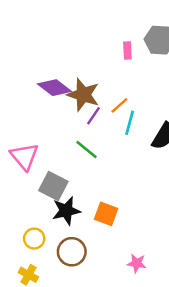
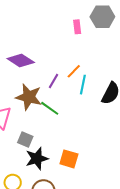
brown star: (83, 95) -> (29, 97), moved
gray square: (53, 186) -> (25, 139), size x0.7

